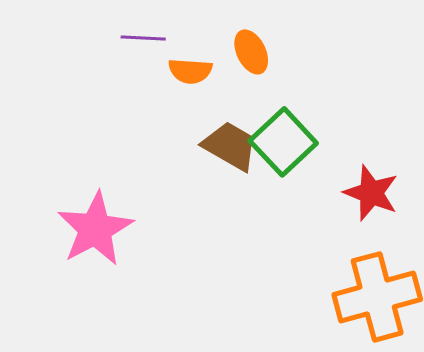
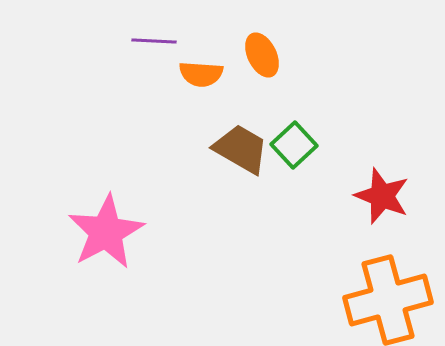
green square: (283, 142) -> (294, 145), size x0.7

